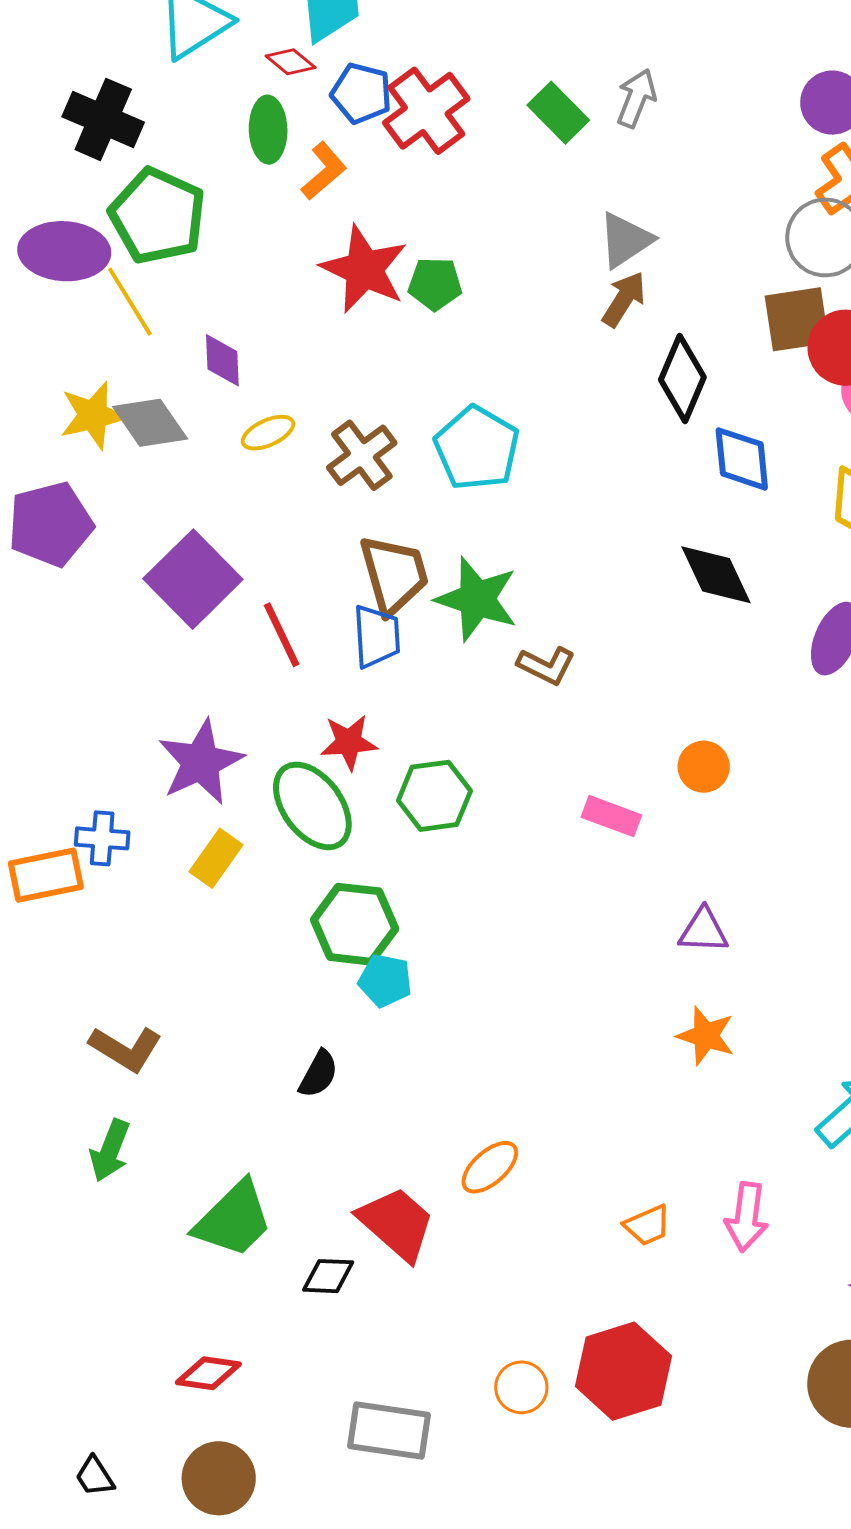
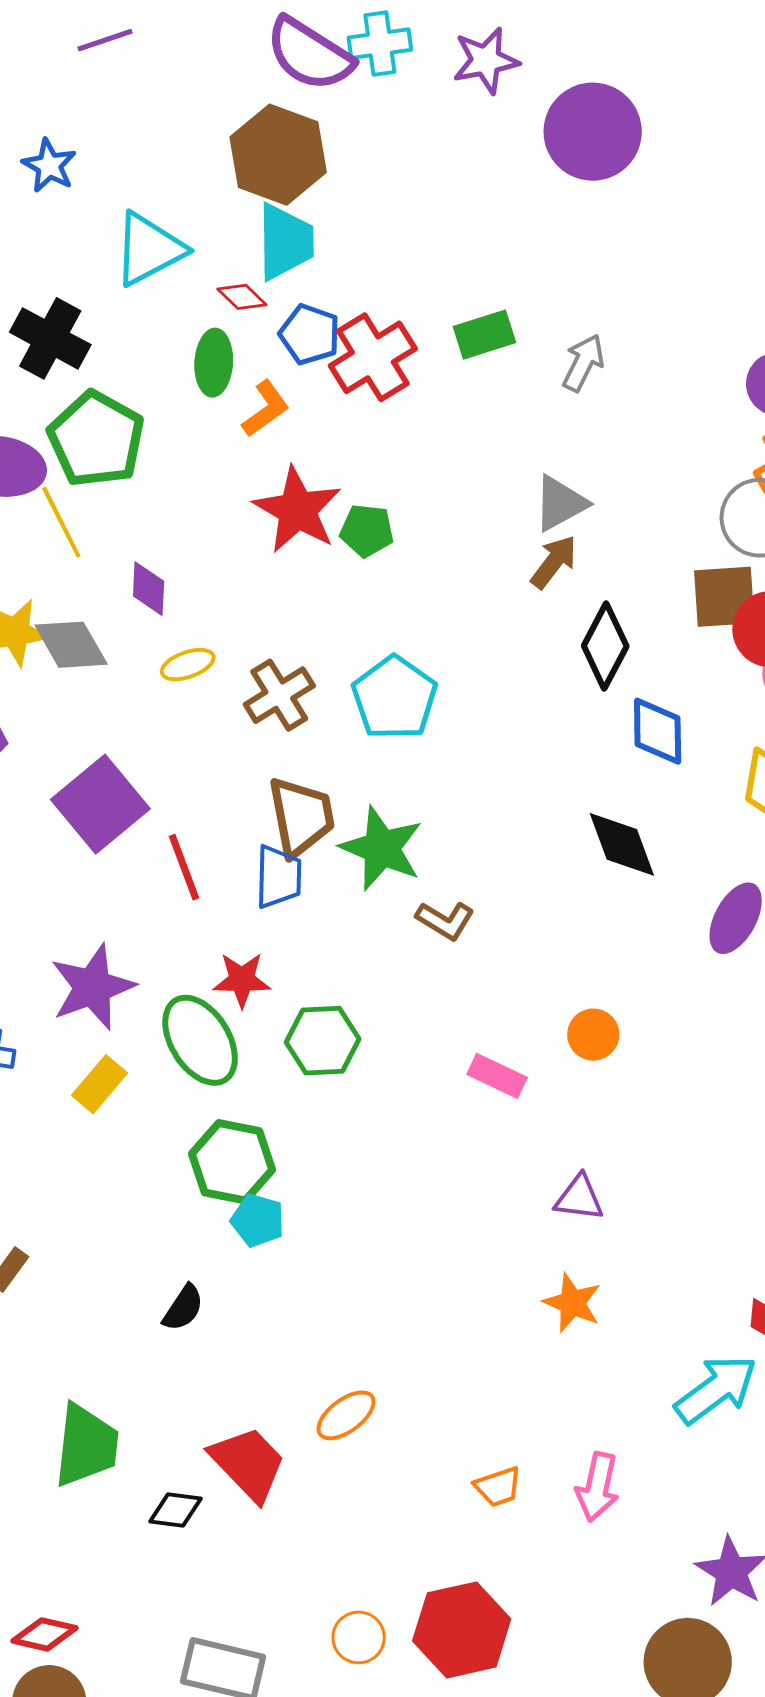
green rectangle: (558, 113) -> (484, 335), moved, turned -68
green trapezoid: (233, 1219) -> (86, 1445), turned -44
red diamond: (208, 1373) -> (44, 1634), moved

